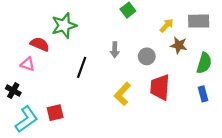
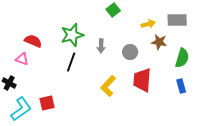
green star: (64, 25) -> (72, 35), moved
yellow arrow: (167, 25) -> (148, 24), turned 32

